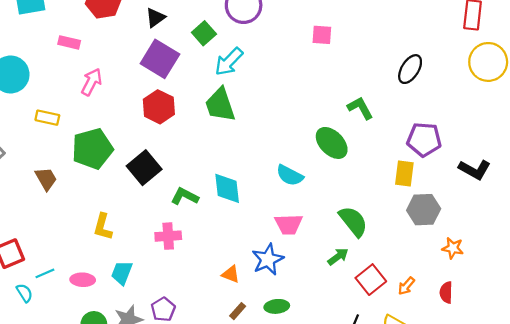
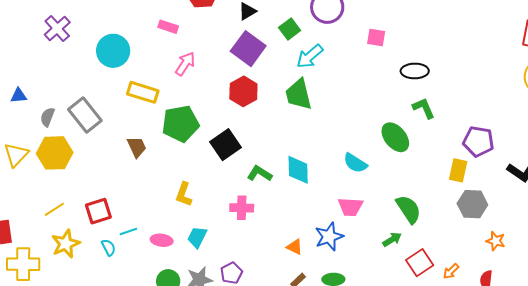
pink square: (322, 35) -> (376, 38), moved
black ellipse: (410, 69) -> (415, 71), moved, turned 52
yellow rectangle: (47, 118) -> (143, 92), size x1.4

